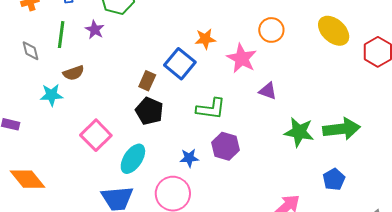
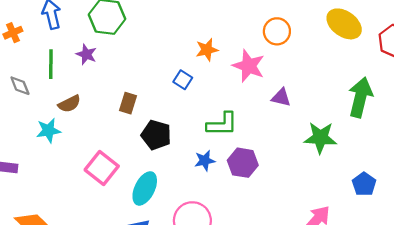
blue square: (180, 64) -> (183, 80), size x0.6
brown rectangle: (147, 81) -> (128, 103), moved
green arrow: (342, 129) -> (360, 97), moved, turned -63
blue star: (189, 158) -> (205, 161), moved

